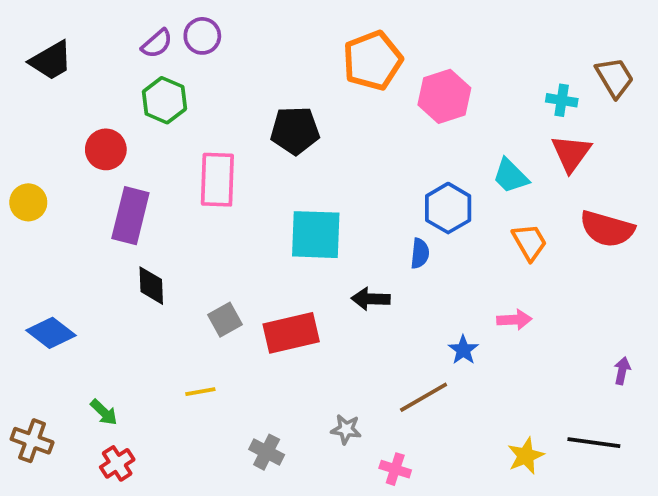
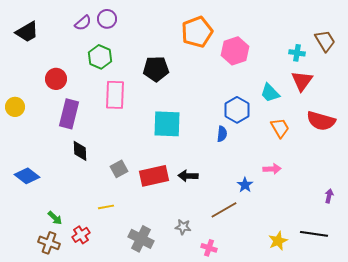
green hexagon: (164, 100) -> (100, 57), moved
black arrow: (371, 299) -> (188, 176), moved
brown cross: (32, 441) -> (49, 243), moved
gray cross: (267, 452) -> (141, 239), size x1.4
red cross: (117, 463) -> (81, 235), moved

